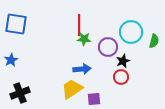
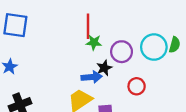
cyan circle: (131, 32) -> (154, 47), moved
black star: (123, 61) -> (104, 68), moved

